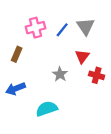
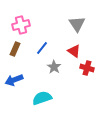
pink cross: (36, 28) -> (21, 25), moved
blue line: (62, 30) -> (42, 48), moved
red triangle: (82, 56) -> (74, 51), turned -32

